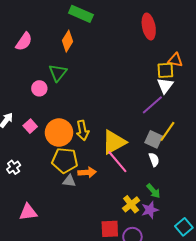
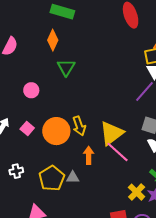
green triangle: (58, 73) -> (66, 67), moved
yellow pentagon: (65, 160) -> (52, 178), moved, turned -30
white cross: (14, 167) -> (16, 171), turned 32
orange arrow: (87, 172) -> (89, 155), moved, turned -78

